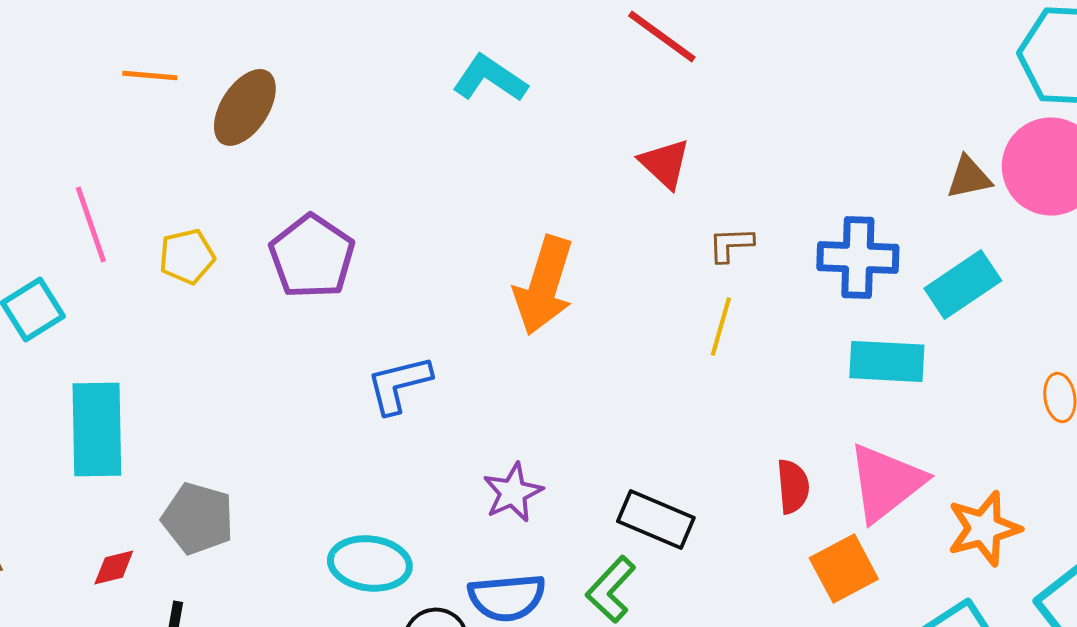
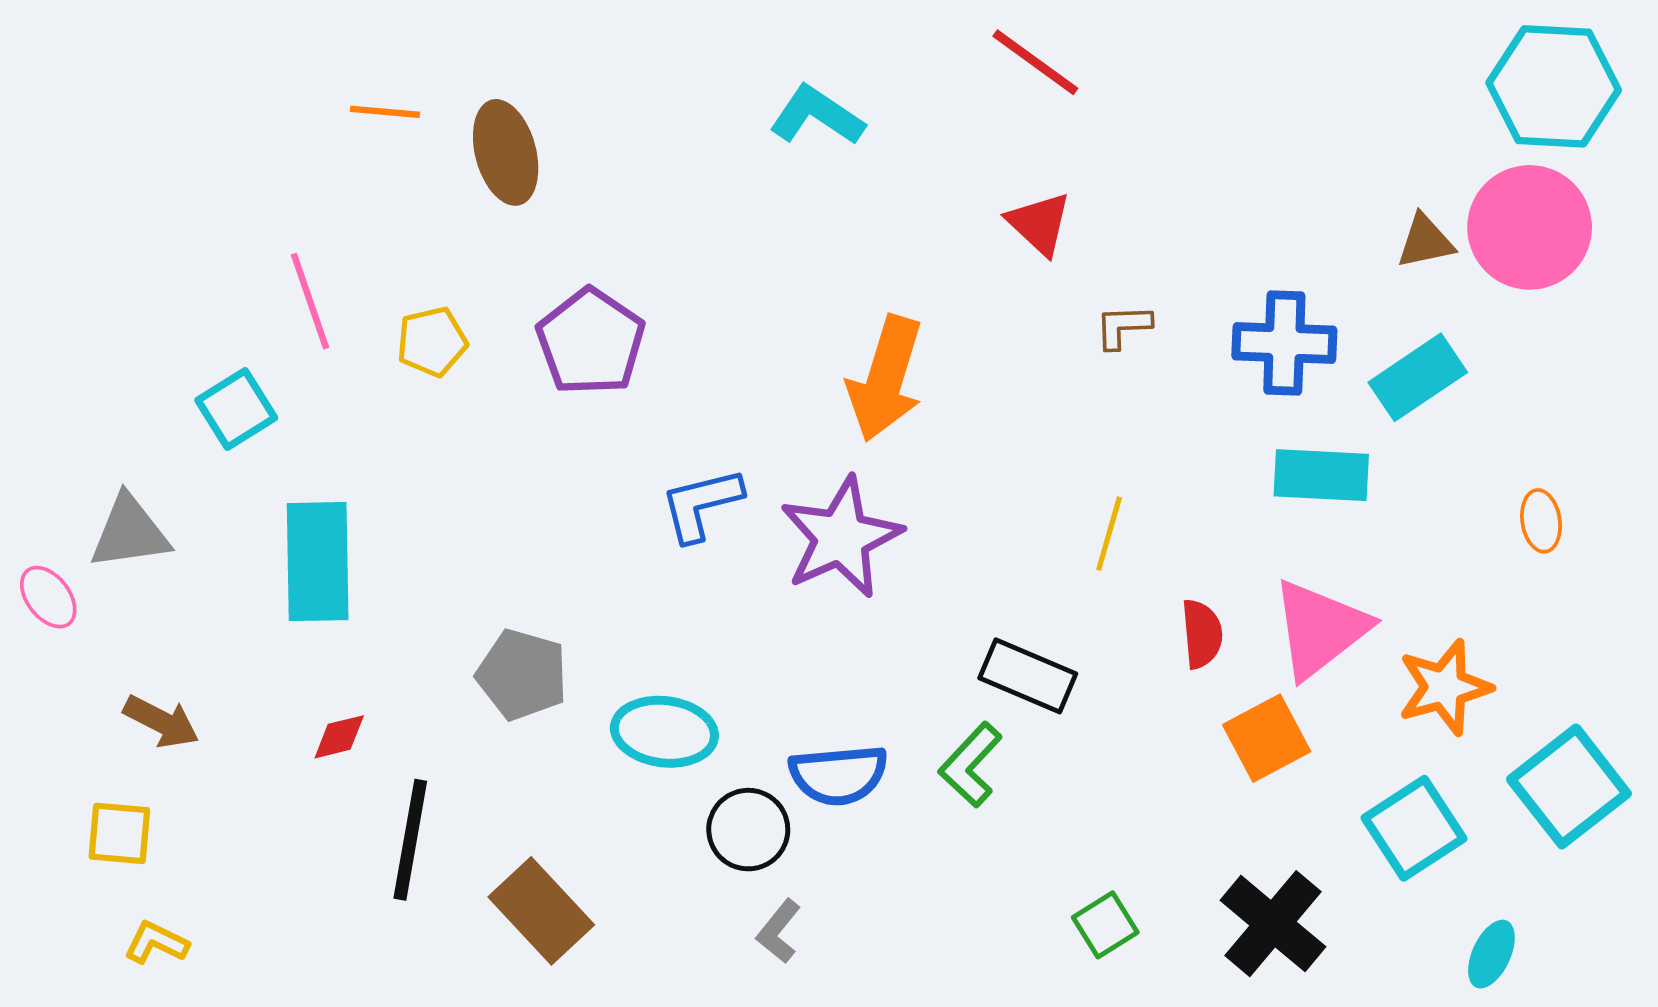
brown ellipse: (245, 107) -> (506, 152), turned -48
yellow line: (721, 326) -> (1109, 534), moved
purple star: (513, 492) -> (841, 537), moved, size x1.6
gray pentagon: (198, 518) -> (522, 675), moved

